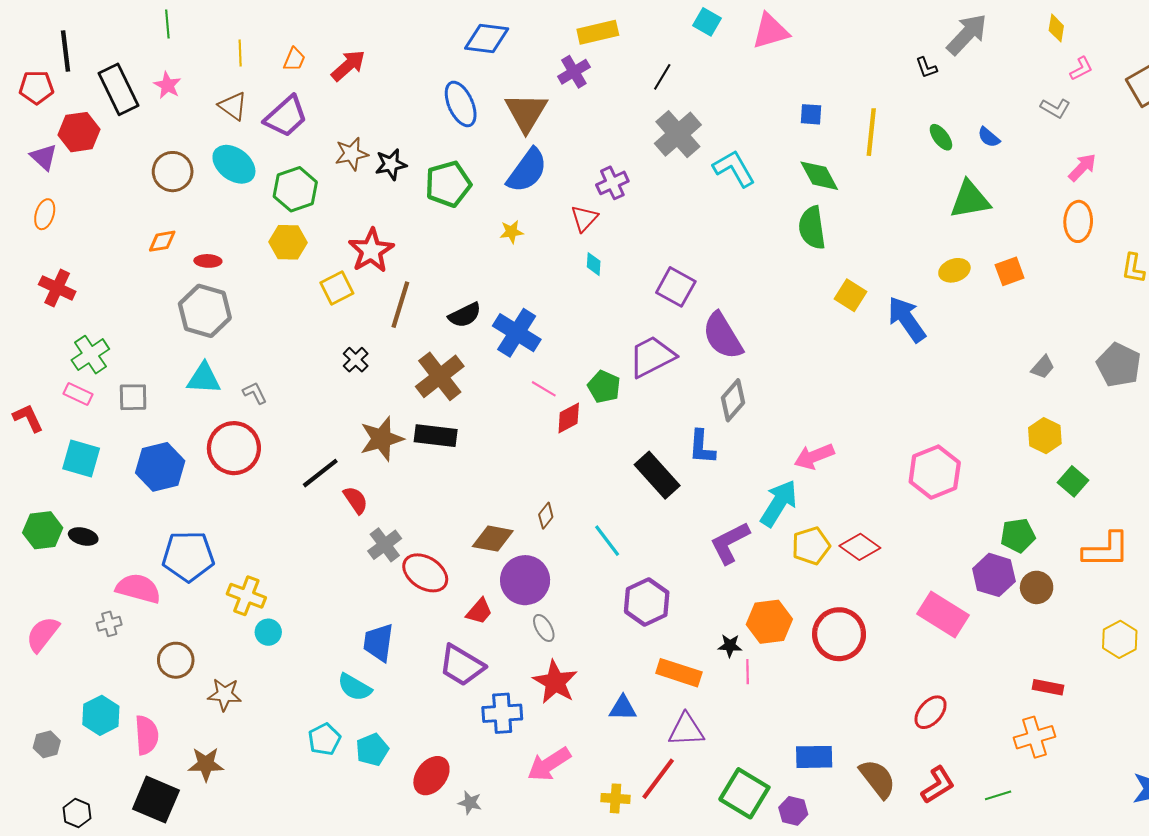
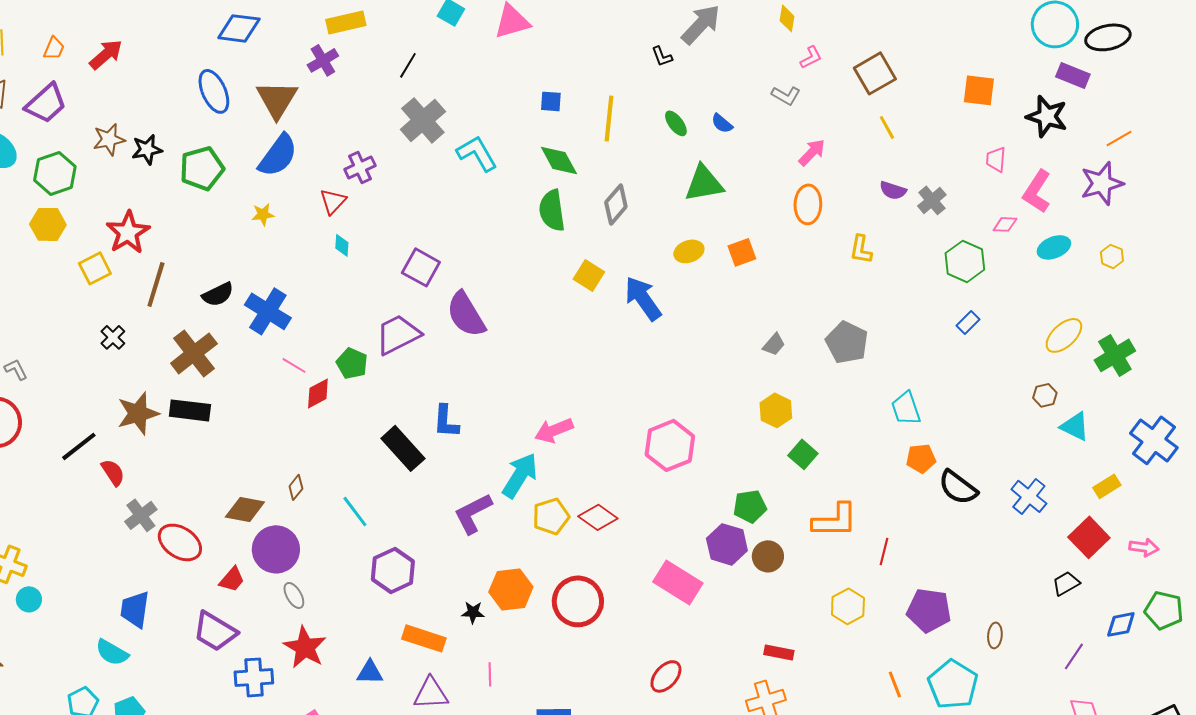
gray diamond: (733, 400) -> (616, 204), moved
pink line: (748, 672) -> (490, 674), moved

